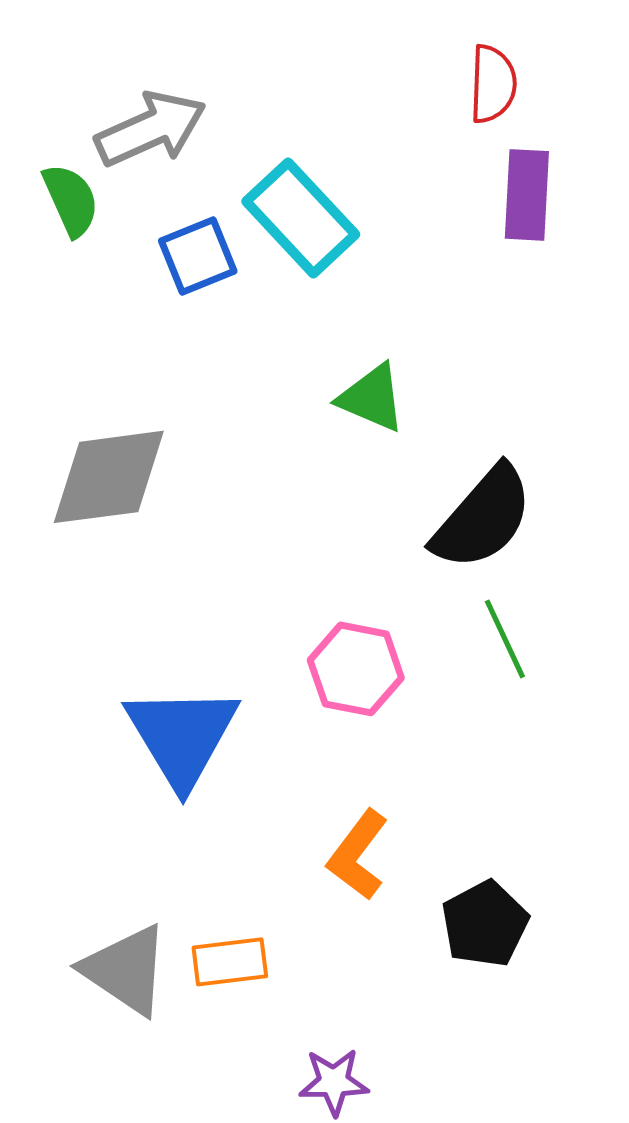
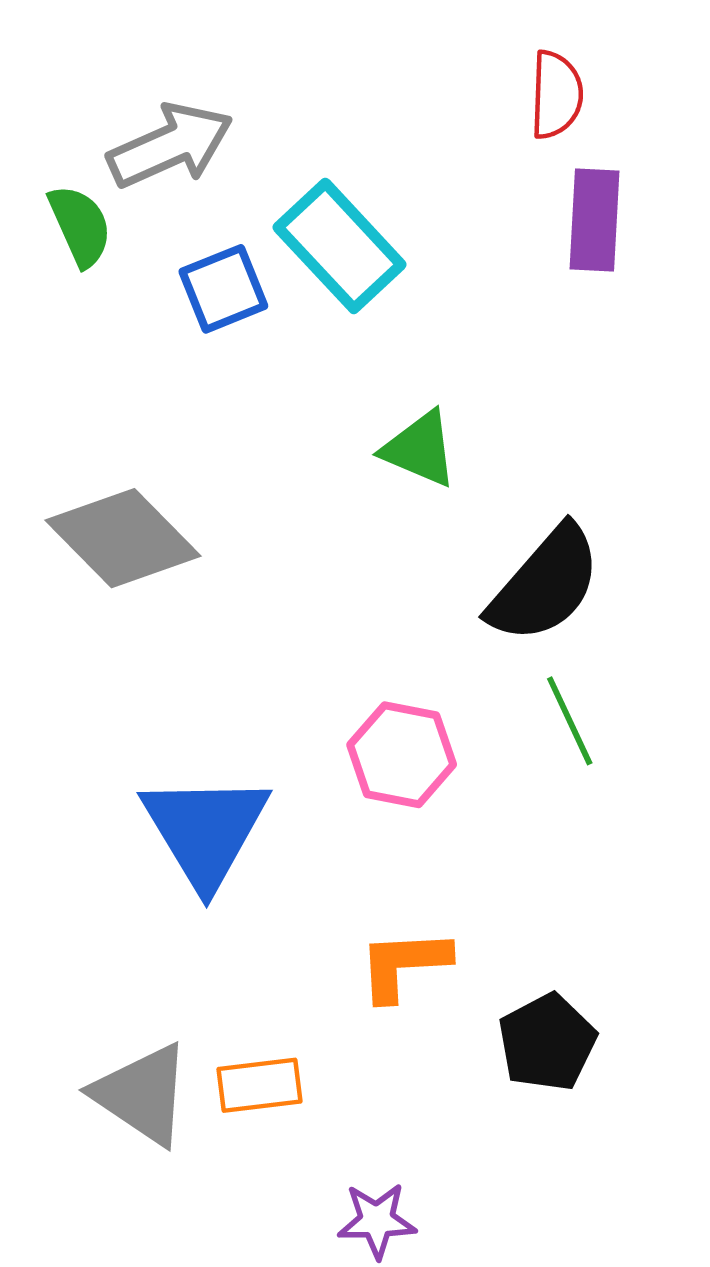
gray diamond: (109, 477) -> (123, 538), turned 53
orange L-shape: (358, 855) -> (404, 965), turned 50

